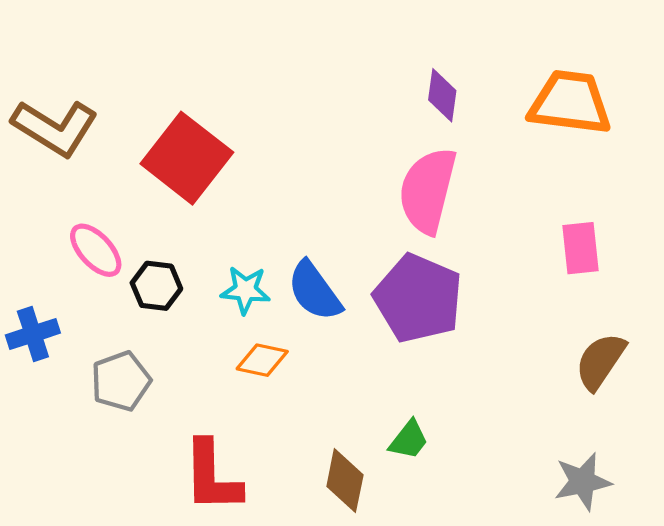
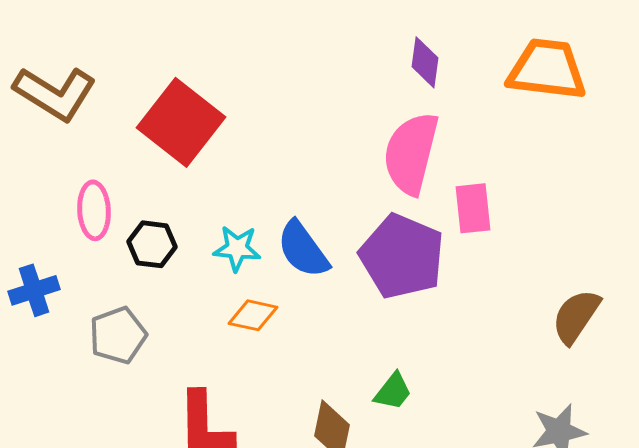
pink rectangle: (580, 248) -> (473, 208), moved
pink ellipse: (96, 250) -> (94, 210), turned 40

